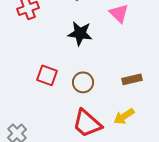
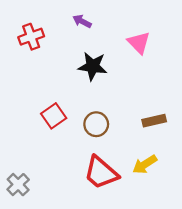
red square: (47, 75) -> (54, 116), turned 35

